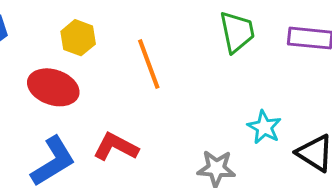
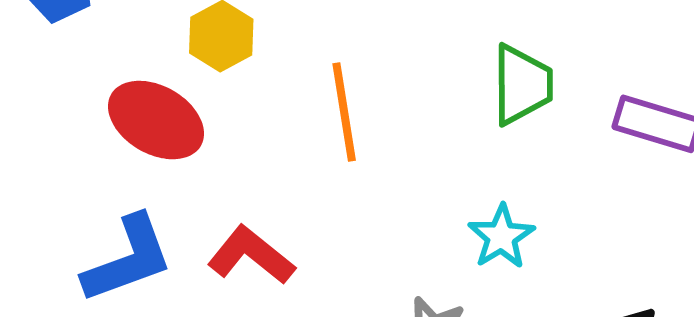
cyan star: (264, 127) -> (501, 237), moved

